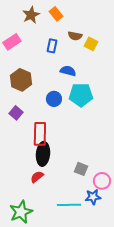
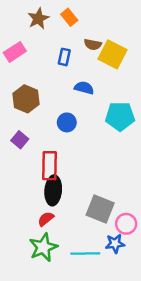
yellow square: (91, 44) -> (113, 54), size x1.6
cyan pentagon: (81, 95) -> (120, 116), moved
gray square: (81, 169) -> (100, 209), size x1.6
green star: (21, 212) -> (43, 247), moved

